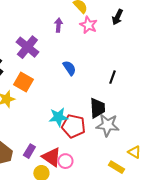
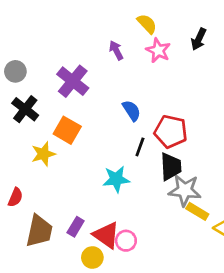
purple arrow: (58, 25) -> (116, 50), turned -32
black line: (112, 77) -> (140, 147), moved
red pentagon: (73, 126) -> (171, 132), moved
yellow rectangle: (116, 167) -> (197, 211), moved

